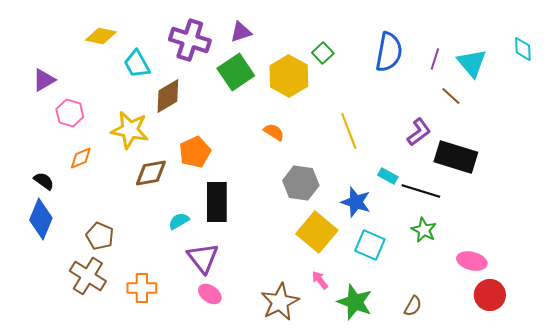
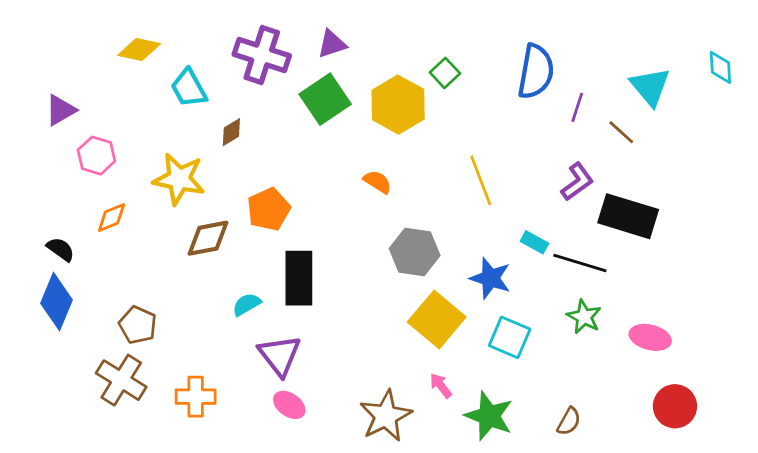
purple line: (435, 59) -> (577, 107), moved
brown diamond: (168, 96) -> (231, 132), size x0.6
pink ellipse: (472, 261) -> (650, 337), moved

